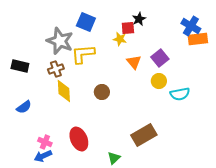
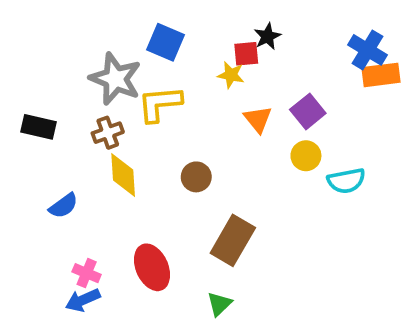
blue semicircle: (24, 107) -> (63, 206), moved
brown rectangle: (144, 135) -> (233, 240), moved, turned -30

